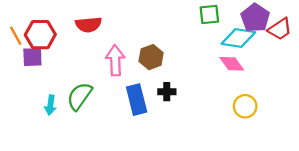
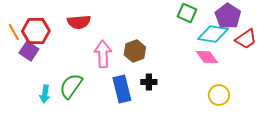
green square: (209, 14) -> (187, 13), turned 30
red trapezoid: (280, 29) -> (246, 39), moved
purple square: (32, 57) -> (29, 51), turned 36

